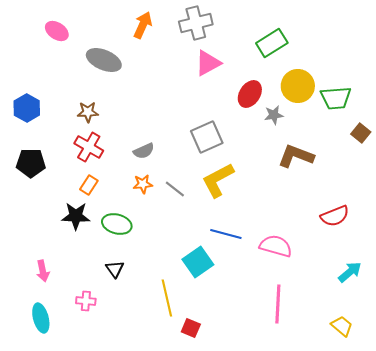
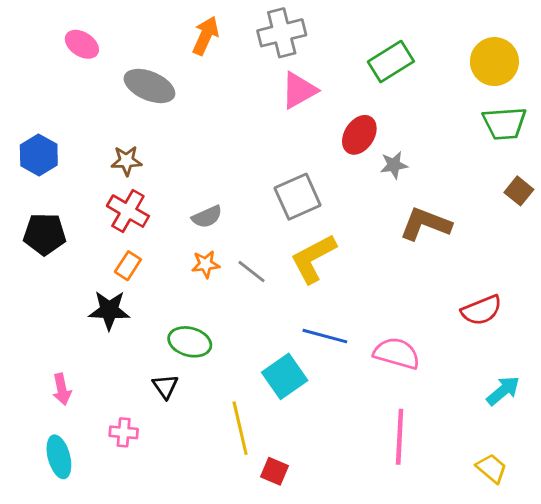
yellow circle: (298, 86) -> (494, 62), moved
green trapezoid: (336, 98) -> (505, 123), moved
green ellipse: (117, 224) -> (190, 342), moved

